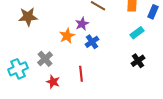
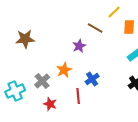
orange star: (67, 36) -> (64, 70), moved
blue cross: (92, 42) -> (92, 79), moved

